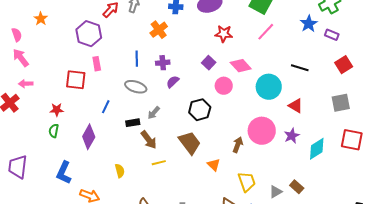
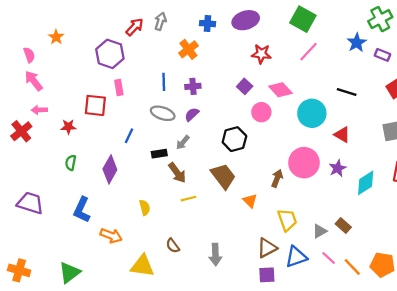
purple semicircle: (173, 82) -> (192, 114), moved
red star: (57, 110) -> (68, 127), moved
purple trapezoid: (18, 167) -> (30, 203), turned 100

